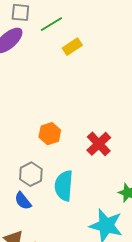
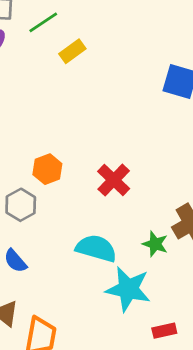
gray hexagon: (31, 174) -> (21, 205), moved
cyan semicircle: (64, 186) -> (96, 248), moved, turned 104

